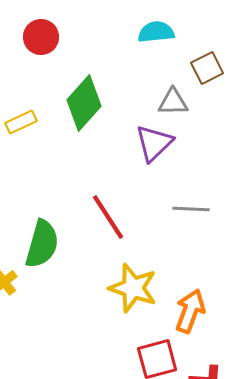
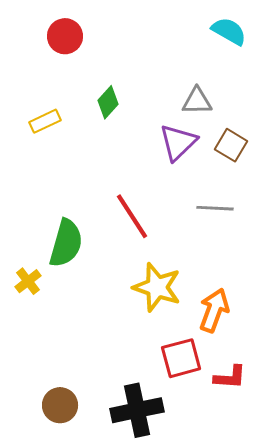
cyan semicircle: (156, 32) -> (229, 31), moved, turned 36
brown square: (207, 68) -> (231, 145), moved, turned -32
green diamond: (84, 103) -> (108, 102), size x0.6

